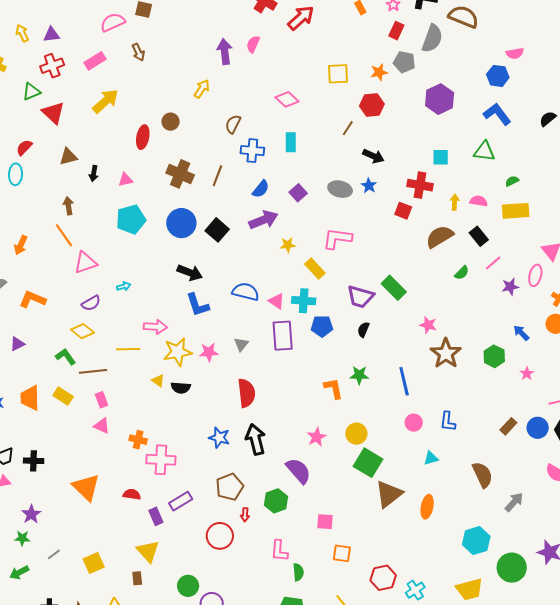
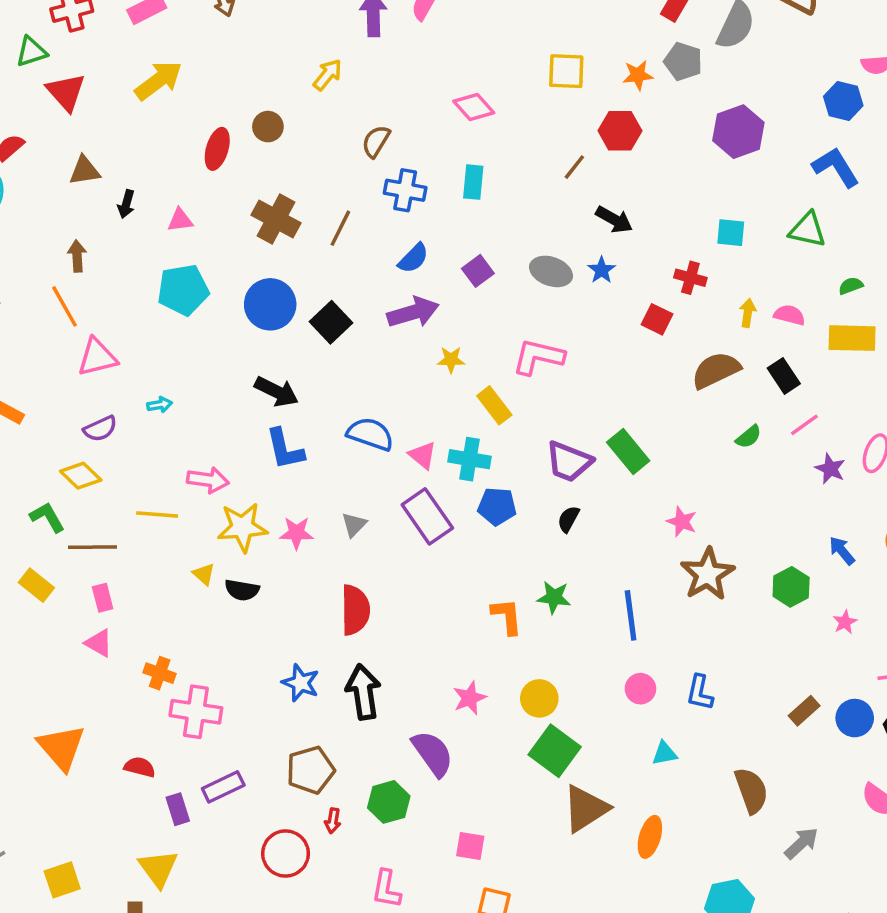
red cross: (420, 185) -> (690, 278), size x0.7
purple star: (510, 287) -> (830, 469), turned 30
purple rectangle: (283, 336) -> (427, 516), turned -36

